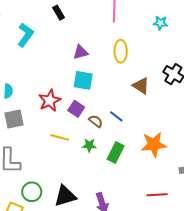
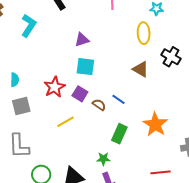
yellow ellipse: (121, 51) -> (144, 33), moved
yellow line: (60, 137) -> (66, 122), turned -42
orange star: (154, 144) -> (155, 124), turned -30
green star: (89, 145) -> (103, 159), moved

